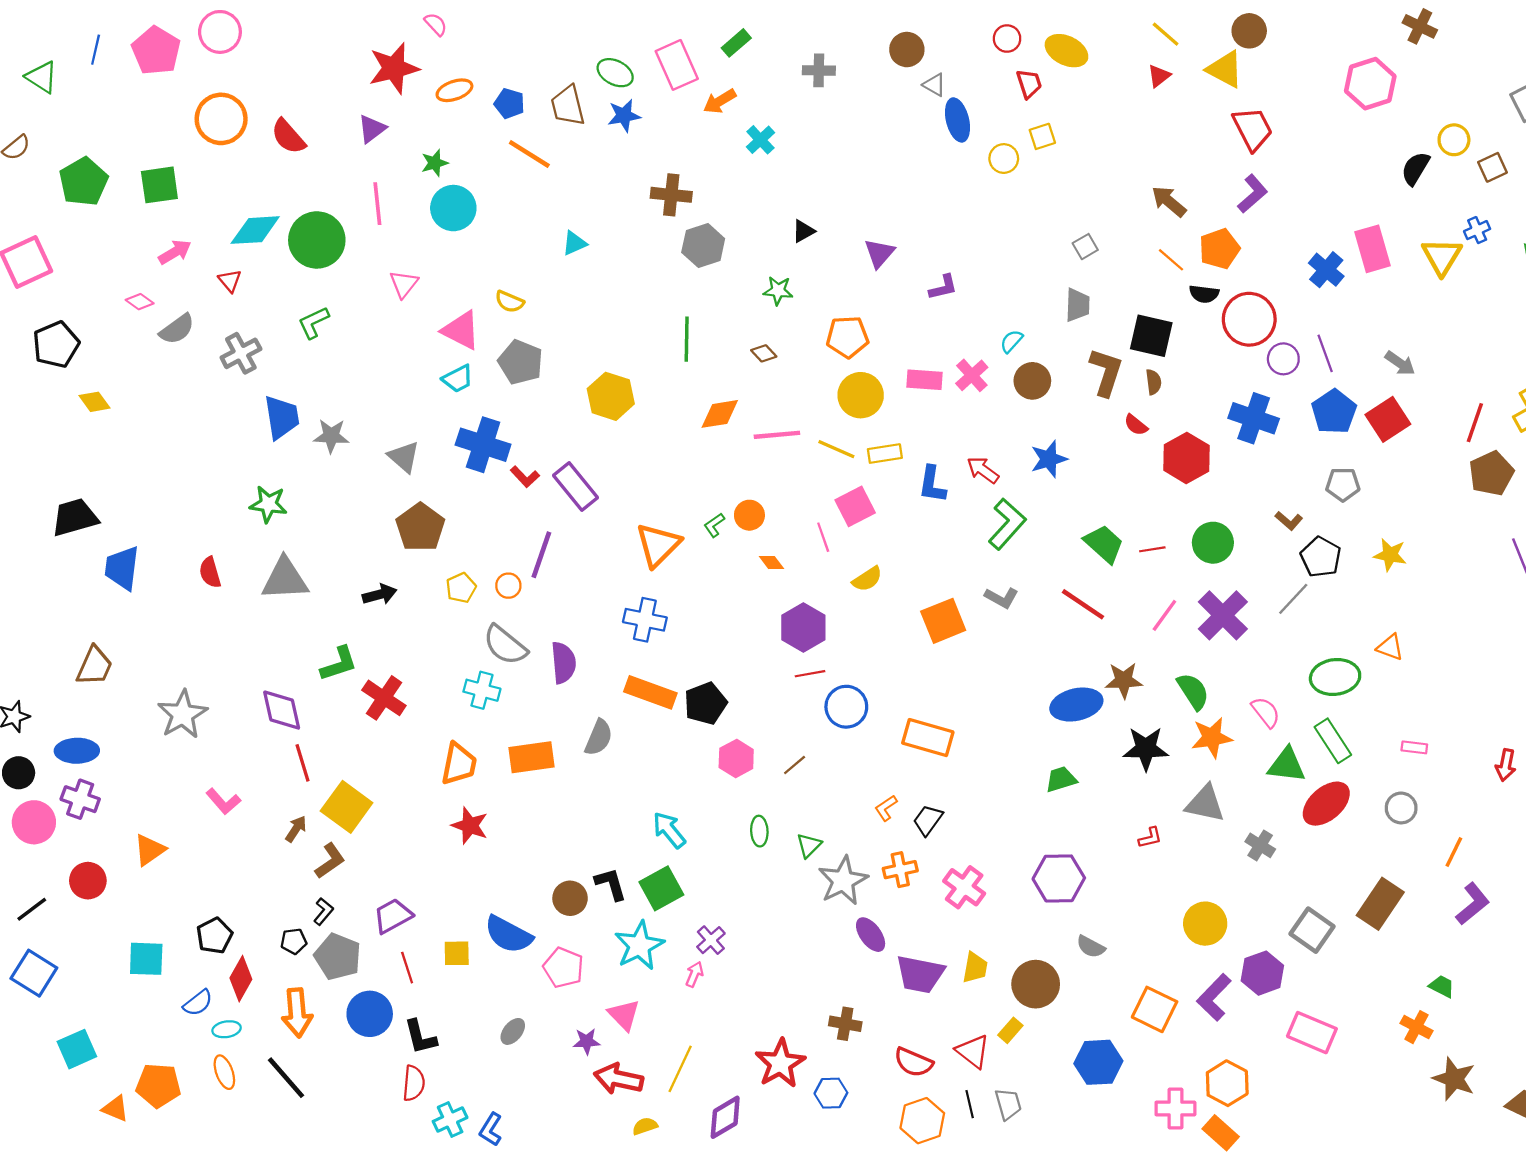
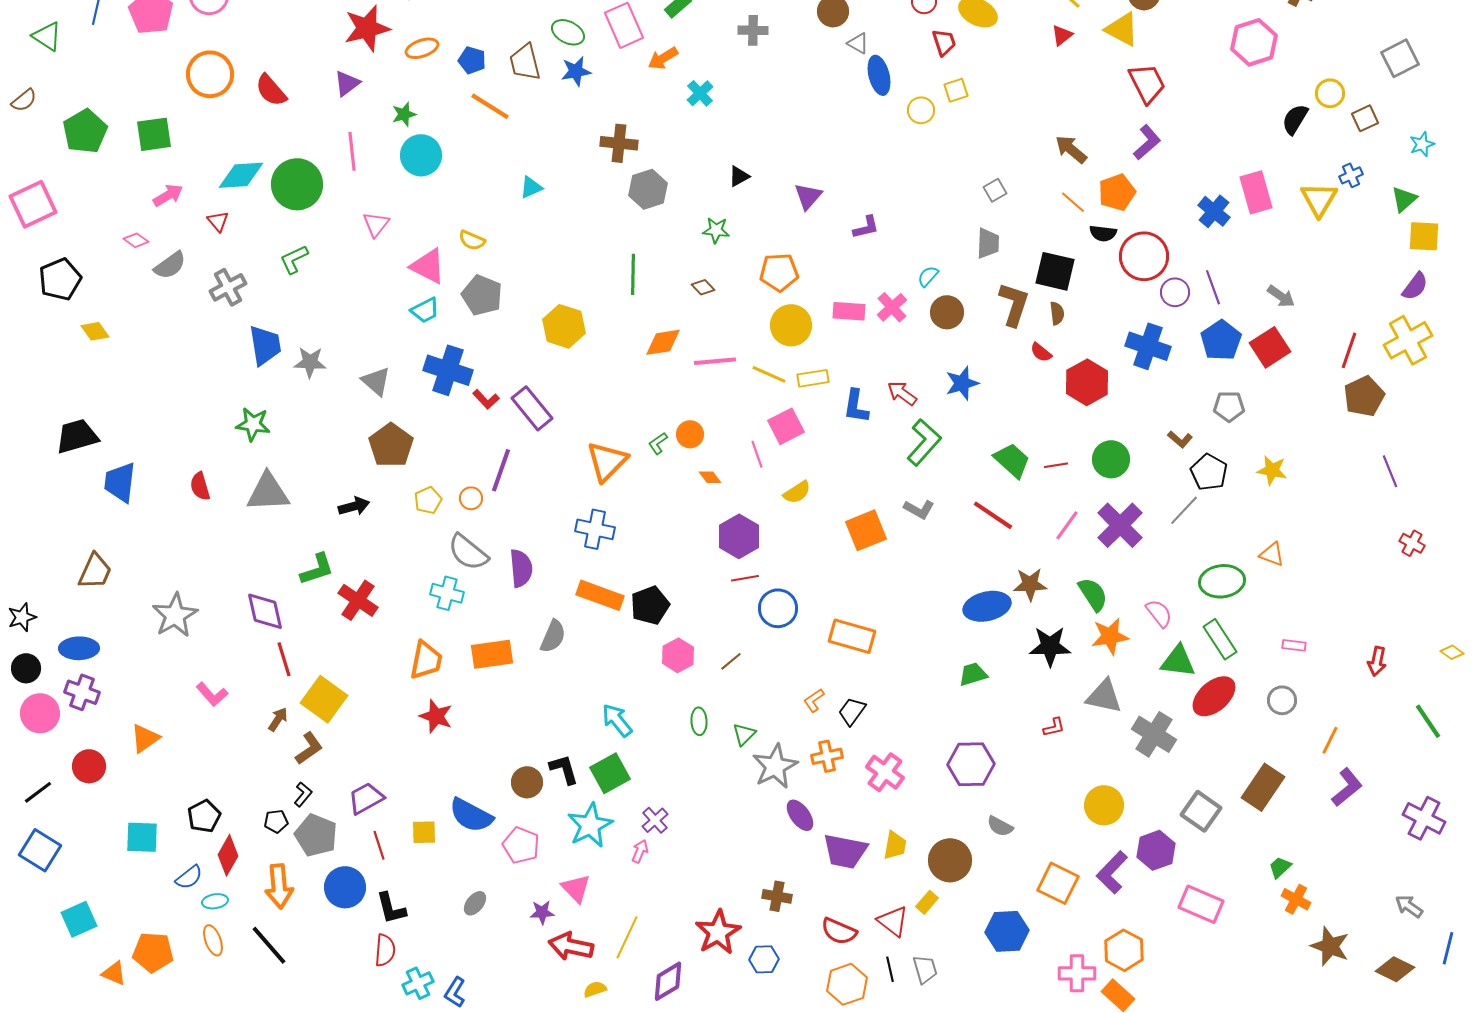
gray cross: (1260, 845) -> (1154, 734), size x1.6
green trapezoid: (1442, 986) -> (1280, 867), moved, turned -70

